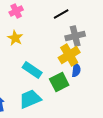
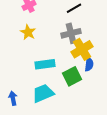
gray cross: (75, 36) -> (71, 33), moved
cyan rectangle: (32, 70) -> (45, 64), turned -42

